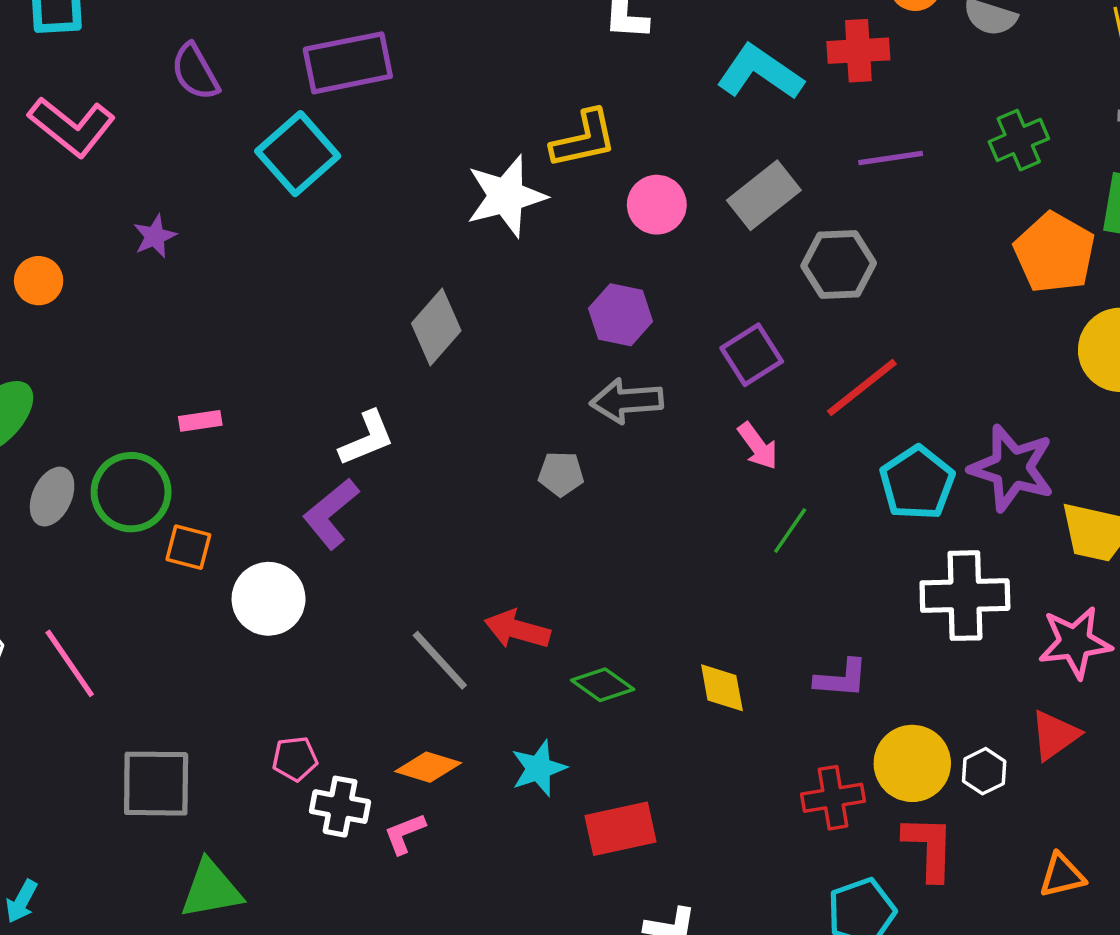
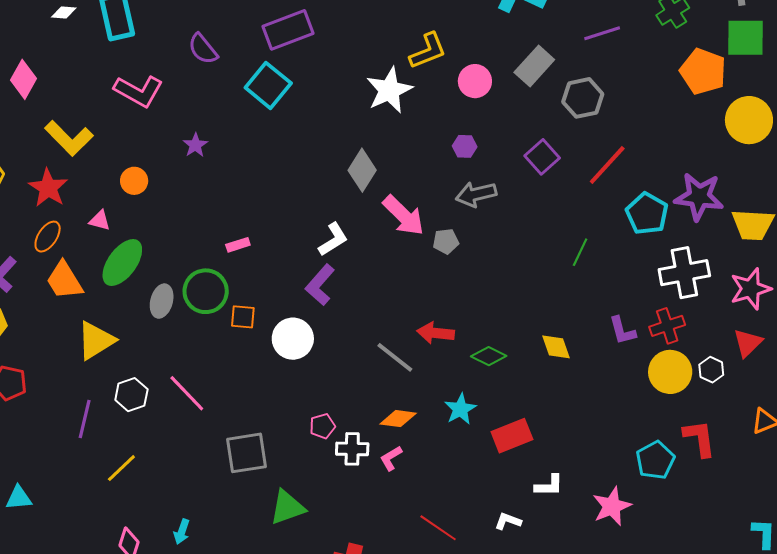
purple hexagon: (621, 315) -> (465, 146), size x0.7
pink arrow: (758, 446) -> (403, 215), moved, size x1.6
purple L-shape: (841, 678) -> (622, 331), turned 80
red cross: (833, 798) -> (667, 326), moved
red L-shape: (929, 848) -> (700, 438), moved

